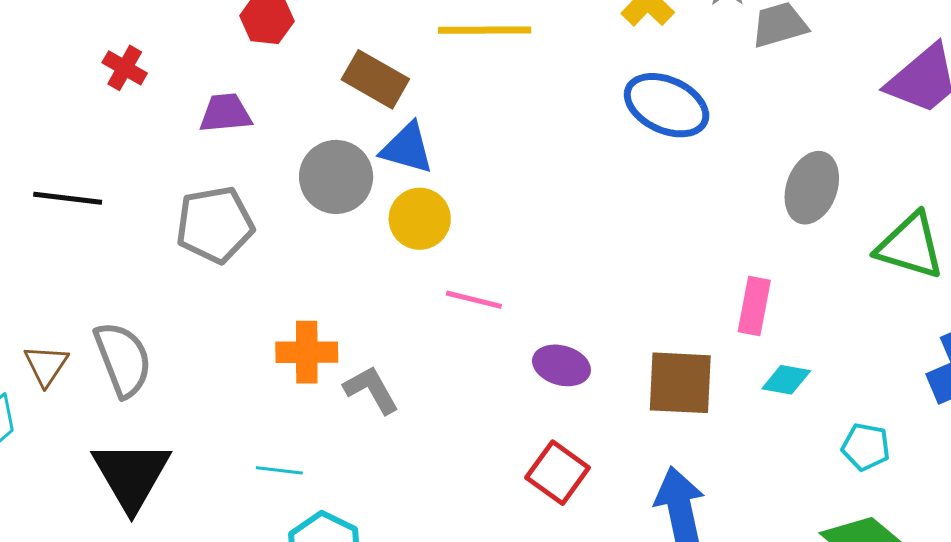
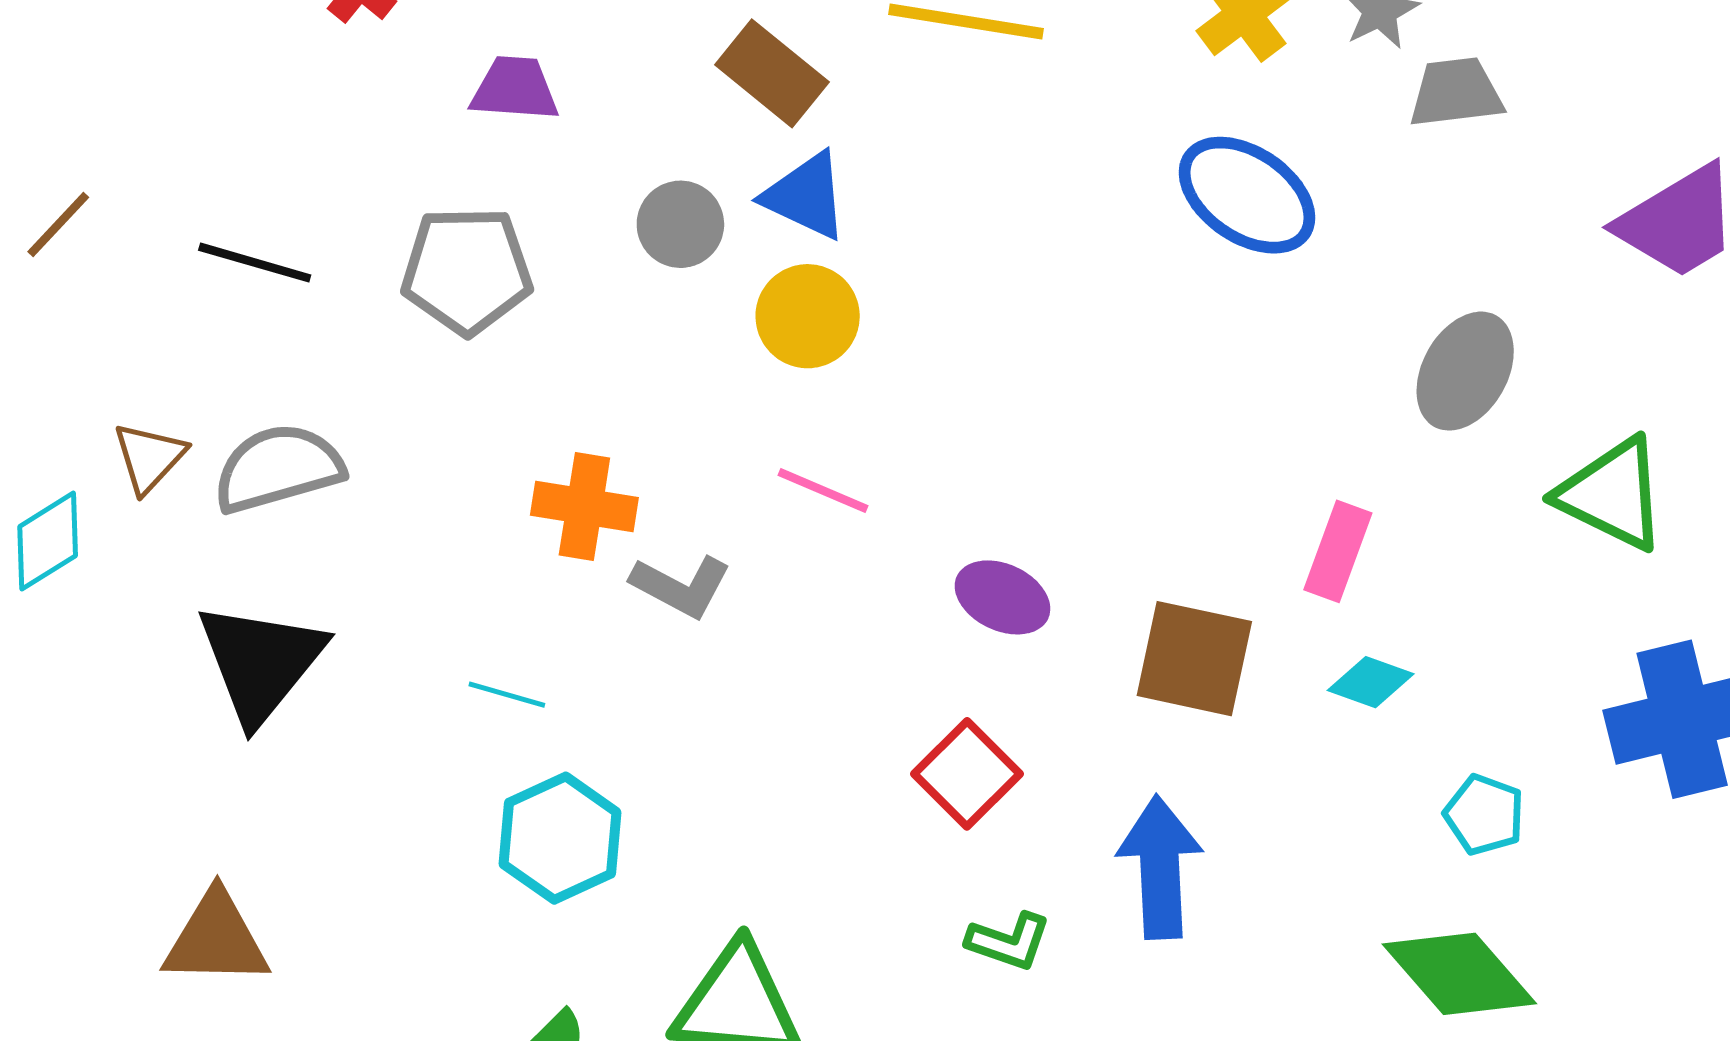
gray circle: (336, 177) -> (680, 224), size x0.7
black line: (68, 198) -> (255, 263), moved
pink line: (474, 300) -> (823, 491), moved
gray semicircle: (123, 359) -> (278, 468), turned -94
gray L-shape: (371, 390) -> (681, 586), turned 138

